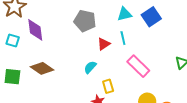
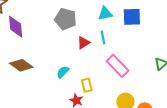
blue square: (151, 17) -> (132, 17), turned 30
cyan semicircle: (90, 67) -> (63, 72), moved

